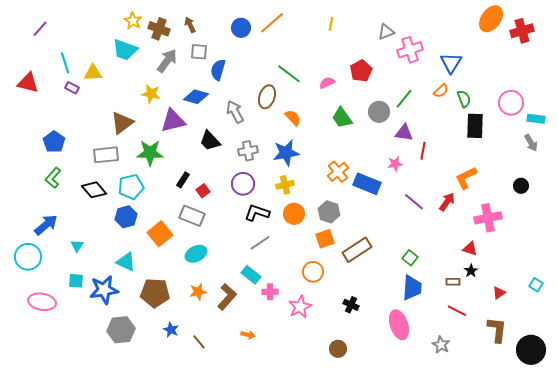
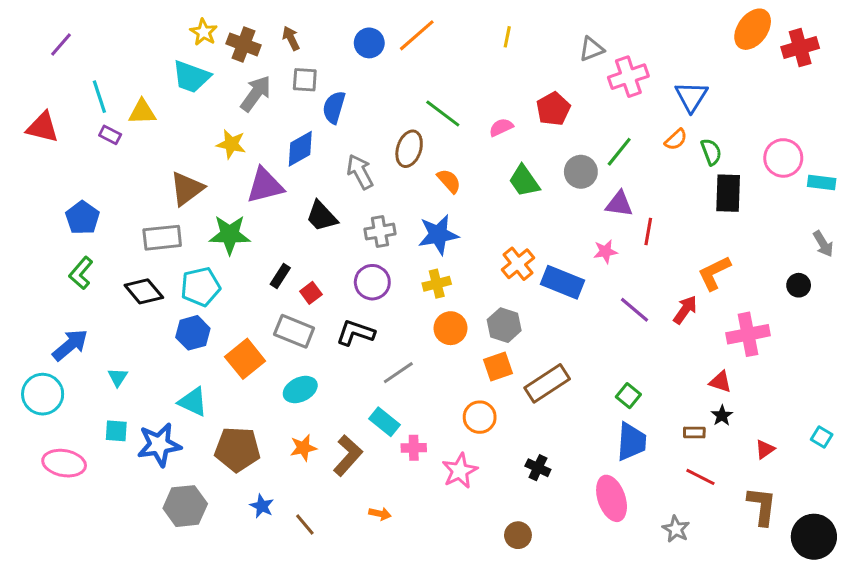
blue diamond: (196, 97) -> (300, 149), turned -45
gray arrow: (531, 143) -> (823, 244), moved
black L-shape: (257, 213) -> (355, 333), moved

